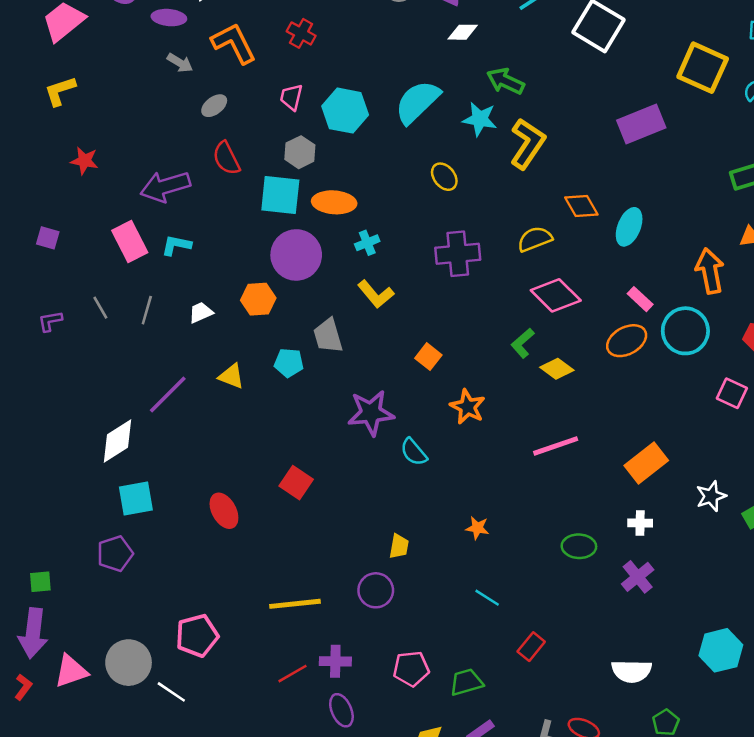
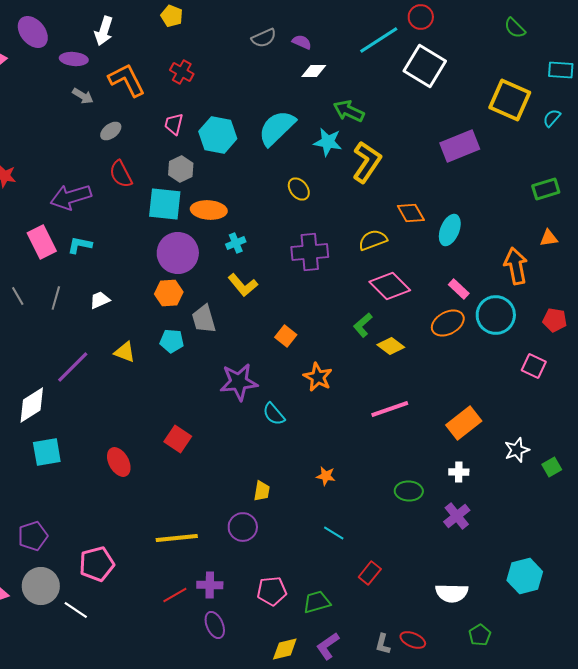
orange hexagon: (258, 299) -> (169, 293), moved
purple pentagon: (115, 554) -> (33, 536), moved

